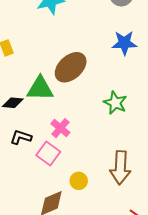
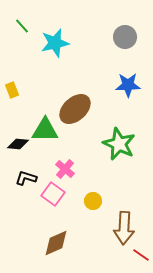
green star: (115, 103) -> (119, 144), size x1.4
brown arrow: (120, 168) -> (124, 228), moved
yellow circle: (79, 181) -> (93, 201), moved

